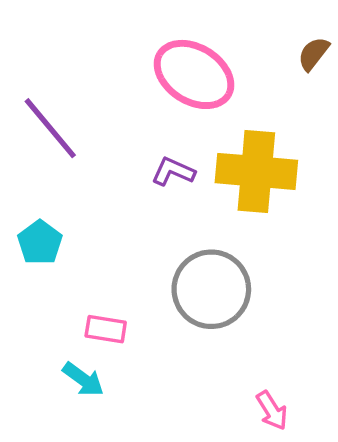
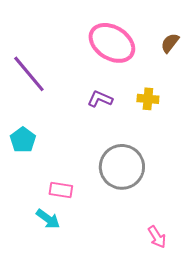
brown semicircle: (314, 54) -> (170, 43), moved
yellow cross: (256, 171) -> (148, 99), size x0.5

